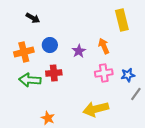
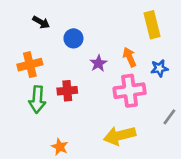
blue circle: (50, 45) -> (73, 38), moved
pink cross: (104, 73) -> (130, 91), size x1.4
blue star: (128, 75) -> (159, 68), moved
green arrow: (30, 80) -> (37, 99), turned -90

